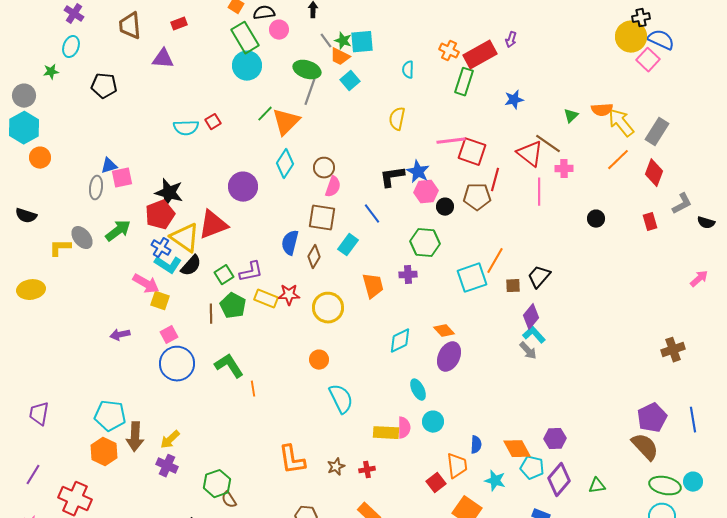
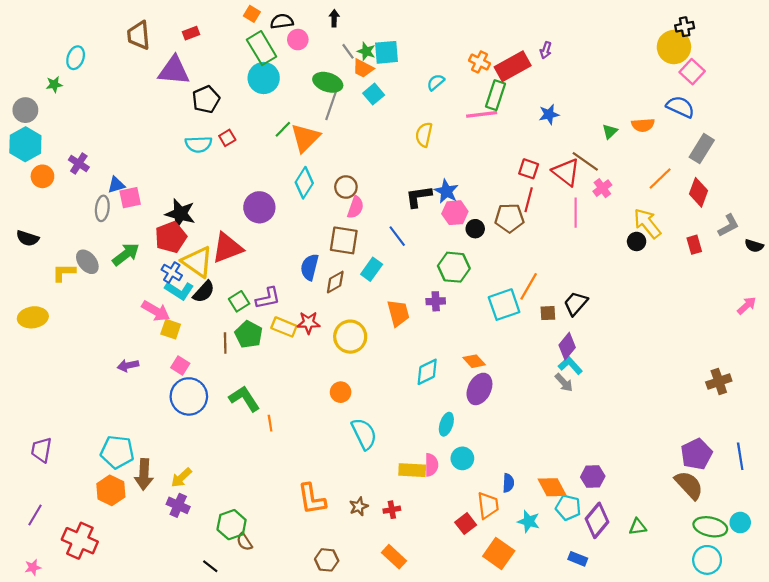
purple cross: (74, 14) -> (79, 163), moved
blue semicircle: (661, 40) -> (680, 107), moved
purple triangle: (163, 59) -> (174, 71), size x1.4
cyan semicircle: (408, 70) -> (436, 82), turned 48
black pentagon: (104, 86) -> (206, 99), moved, turned -30
yellow arrow: (621, 123) -> (647, 223), moved
pink line: (451, 141) -> (482, 114), moved
red square: (472, 152) -> (529, 169), moved, size x0.7
pink cross: (564, 169) -> (602, 188), turned -36
brown diamond: (314, 257) -> (335, 282), turned 30
pink square: (169, 335) -> (180, 365), turned -30
cyan ellipse: (418, 390) -> (446, 424), turned 45

